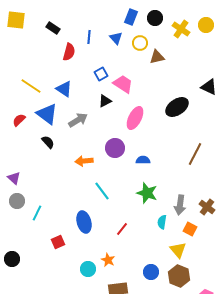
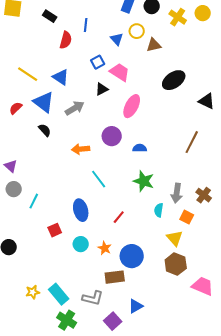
blue triangle: (116, 38) -> (117, 39), moved
black triangle: (209, 87) -> (207, 101), moved
black ellipse: (177, 107) -> (174, 80), moved
cyan circle: (88, 269) -> (81, 244), moved
blue circle: (151, 272) -> (132, 256), moved, size x1.5

